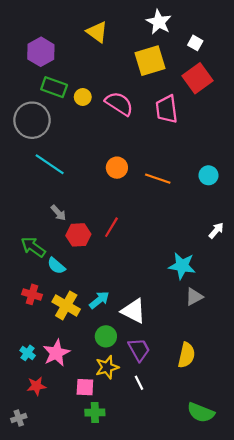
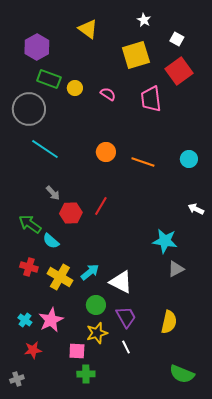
white star: (159, 22) -> (144, 20), size x0.6
pink semicircle: (119, 104) -> (108, 94), size x0.6
white arrow: (216, 230) -> (196, 209), turned -105

